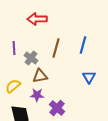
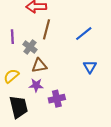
blue line: (83, 45) -> (84, 34), turned 36
brown line: (56, 48) -> (46, 29), moved
purple cross: (57, 108) -> (57, 99), turned 35

